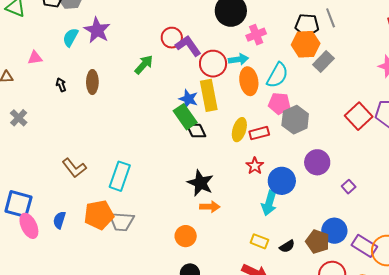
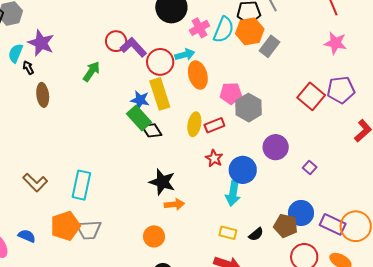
cyan semicircle: (277, 75) -> (224, 30), moved
black arrow: (61, 85) -> (28, 68), moved
blue semicircle: (59, 220) -> (27, 236), turned 102

